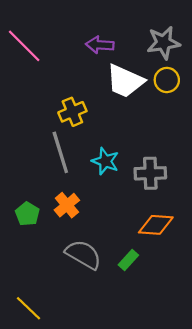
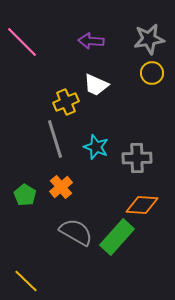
white trapezoid: (125, 81) -> (96, 85), moved, size x0.7
green rectangle: (128, 260) -> (117, 237), size x1.8

